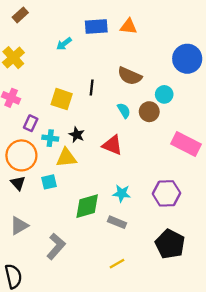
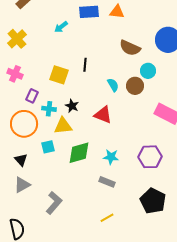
brown semicircle: (130, 76) -> (130, 48), moved
black triangle: (18, 183) -> (21, 160), moved
green diamond: (87, 206) -> (79, 153), moved

